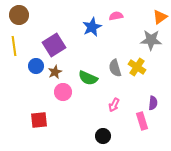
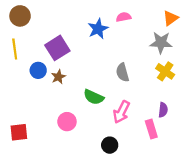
yellow cross: (137, 67) -> (165, 71), moved
green semicircle: (88, 78) -> (94, 97), moved
pink circle: (63, 92) -> (67, 122), moved
pink arrow: (114, 105) -> (121, 112), size x1.5
red square: (39, 120) -> (19, 132), moved

